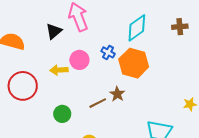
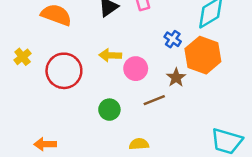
pink circle: (79, 60) -> (136, 69), moved
brown star: (117, 94) -> (176, 78), moved

